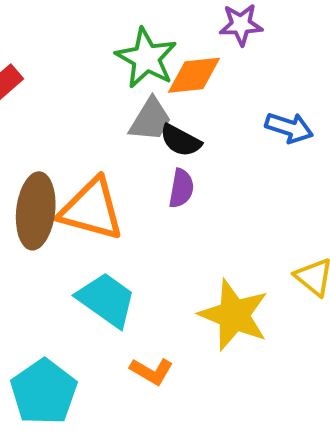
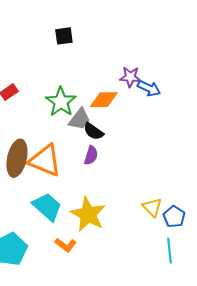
green star: (146, 58) -> (61, 102), moved
blue arrow: (289, 128) -> (149, 88), moved
yellow star: (234, 315) -> (88, 214), moved

